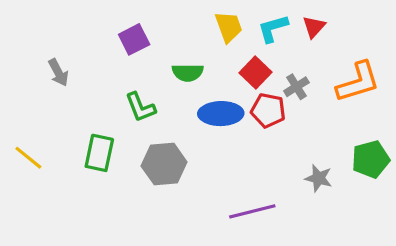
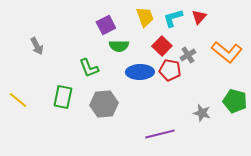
purple square: (134, 39) -> (106, 25), moved
orange L-shape: (358, 82) -> (227, 52), turned 56
green pentagon: (371, 159) -> (235, 101), turned 30

